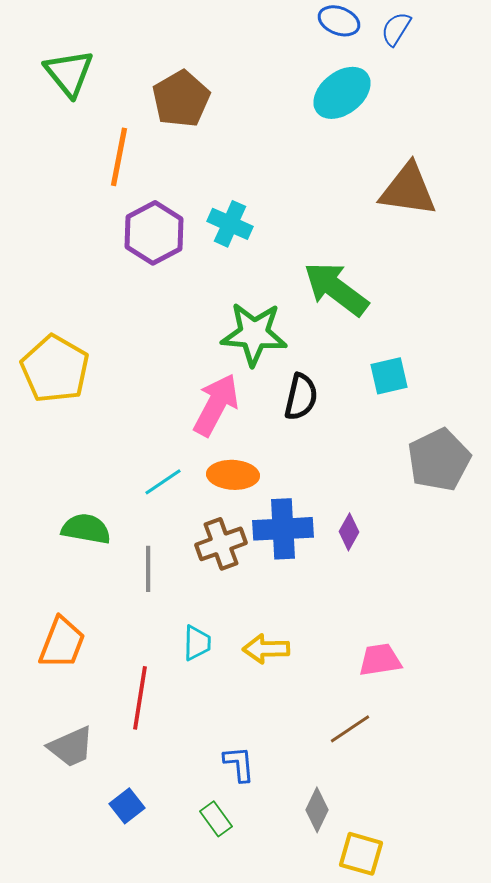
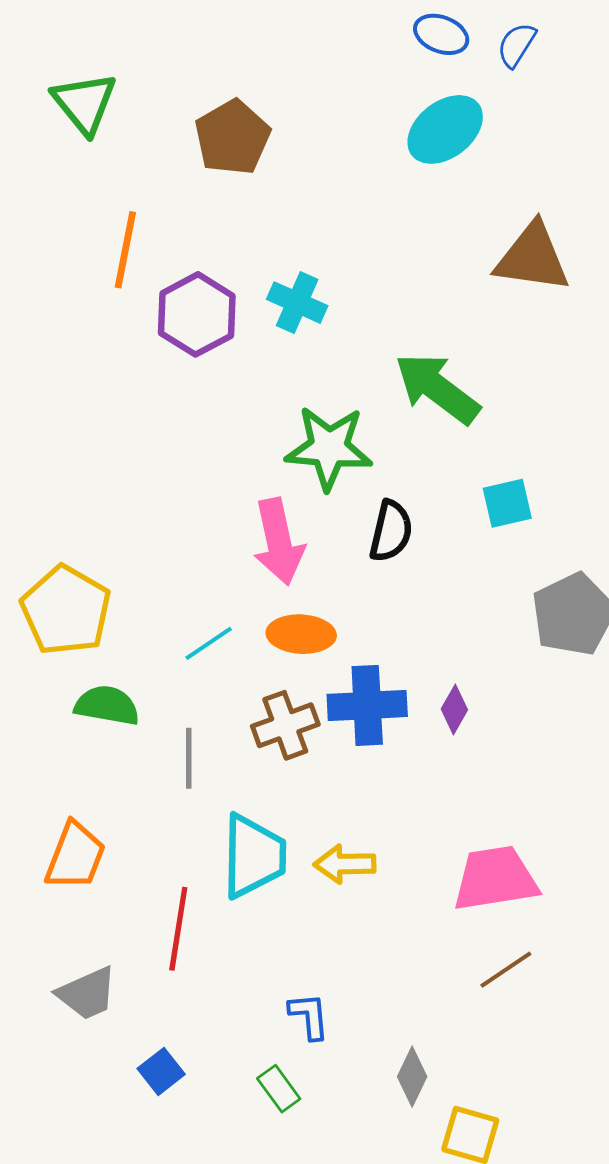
orange line: (119, 157) -> (125, 250), moved
yellow pentagon: (55, 369) -> (66, 610), moved
pink arrow: (216, 405) -> (279, 542), turned 140
cyan trapezoid: (197, 643) -> (254, 856), size x1.8
pink trapezoid: (380, 660) -> (495, 879), size x1.5
brown line: (350, 729) -> (506, 970), moved

